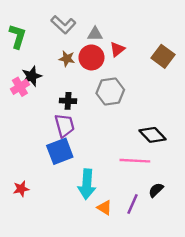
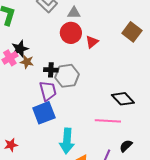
red triangle: (117, 49) -> (92, 42), moved
brown star: (67, 59) -> (27, 62), moved
gray hexagon: (110, 91) -> (67, 76), moved

